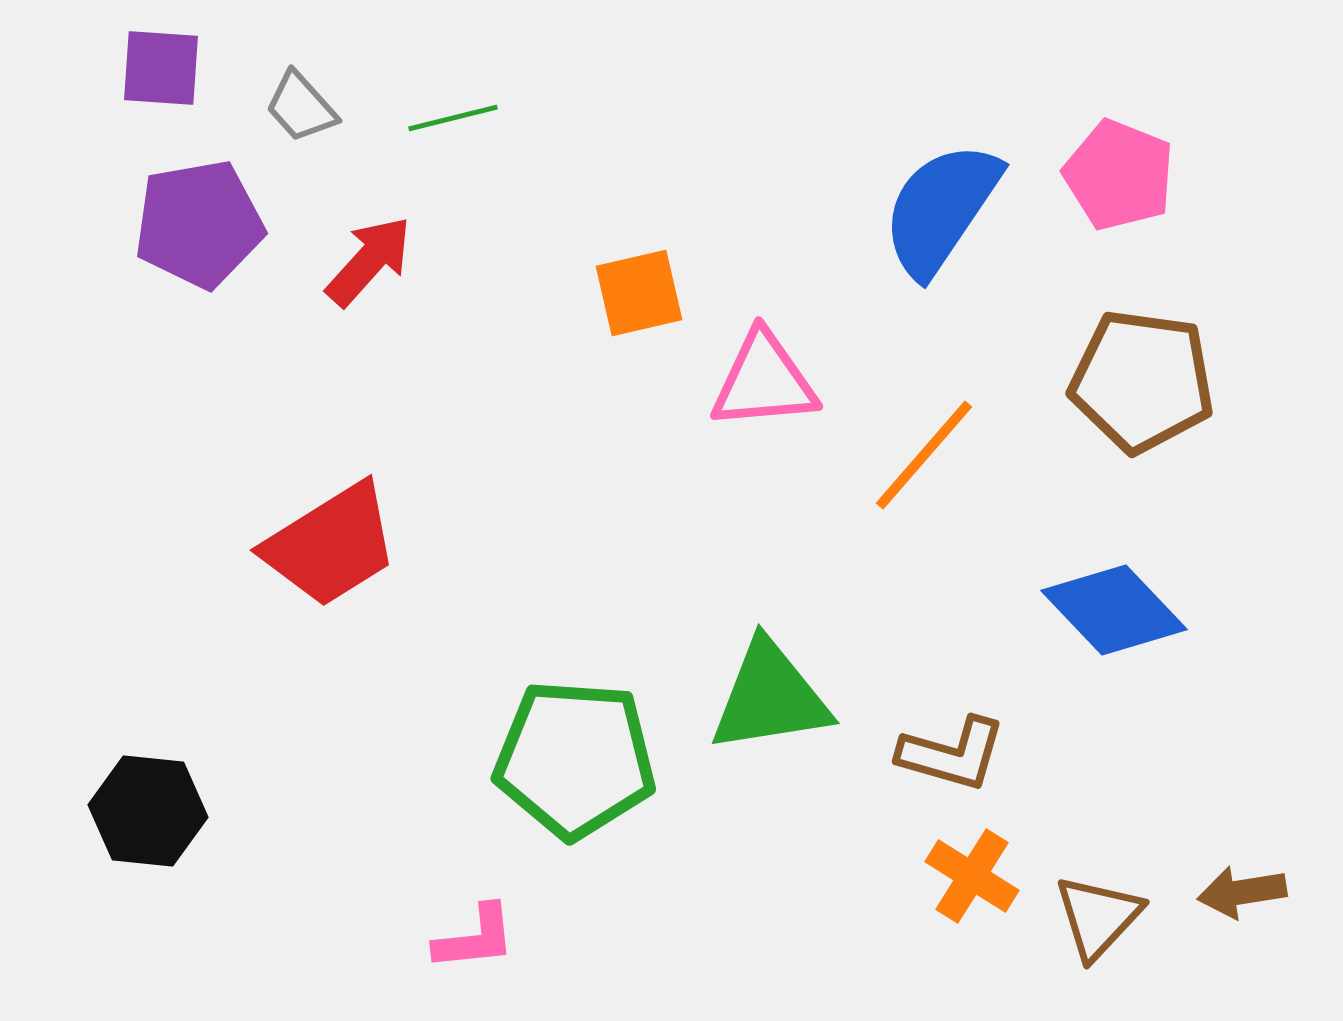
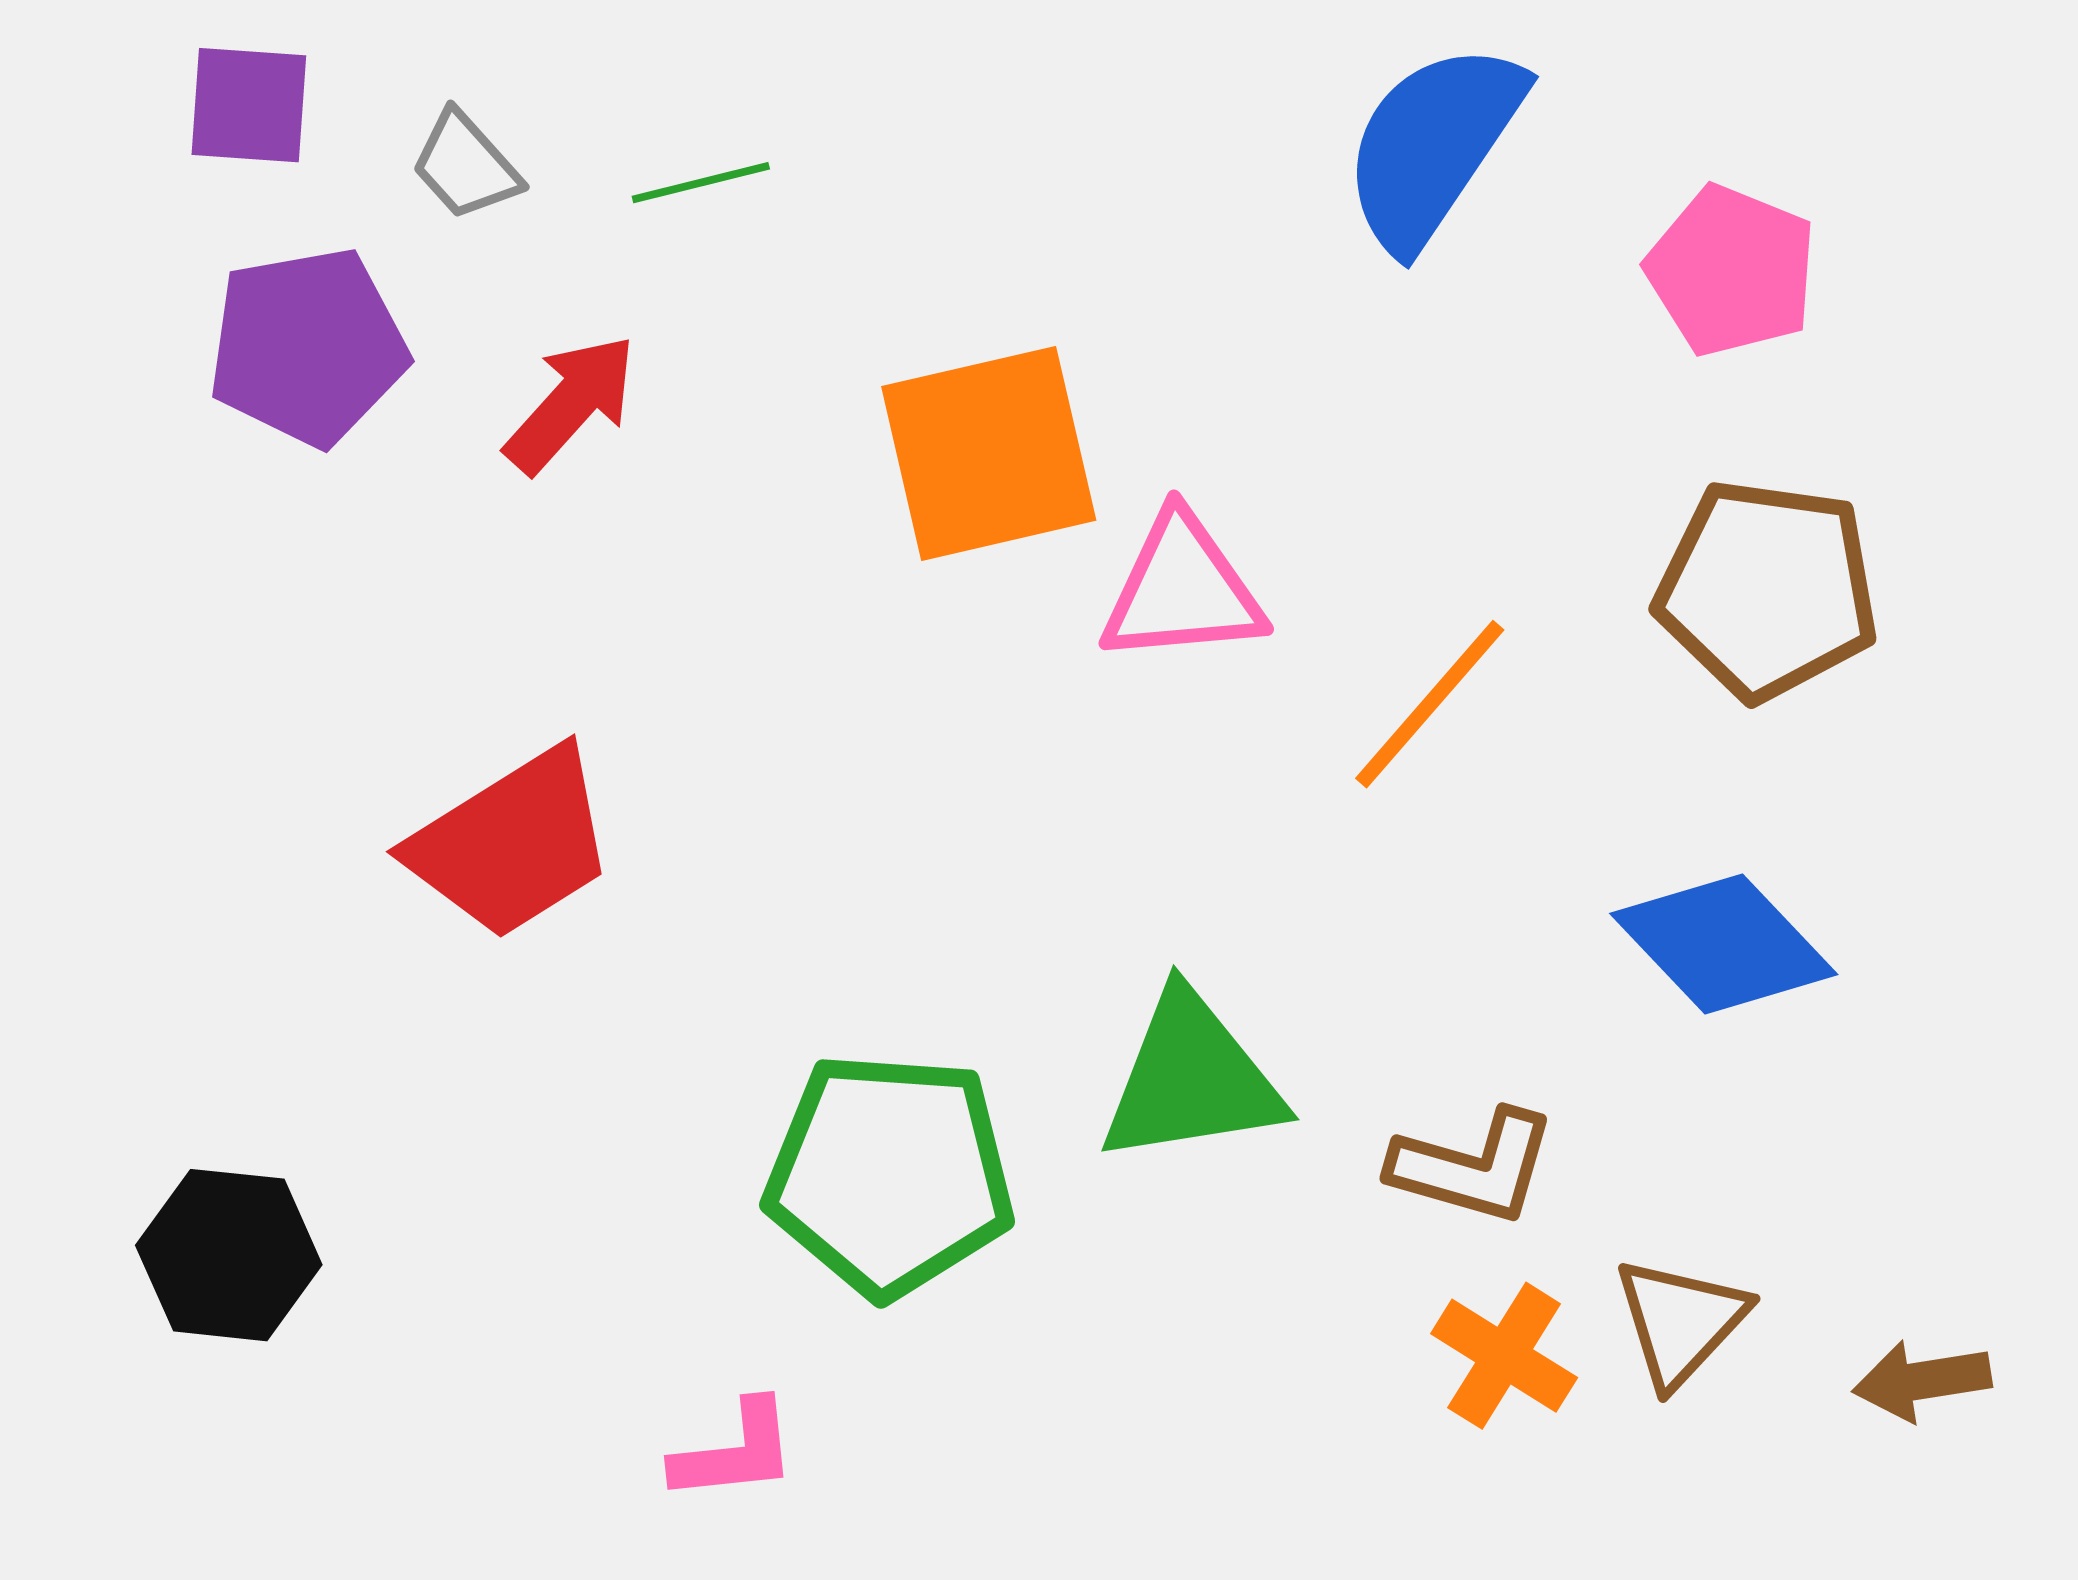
blue semicircle: (941, 209) -> (1433, 145), moved
orange square: (639, 293) -> (989, 453), size x1.6
brown triangle: (1098, 917) -> (1680, 1322), moved

